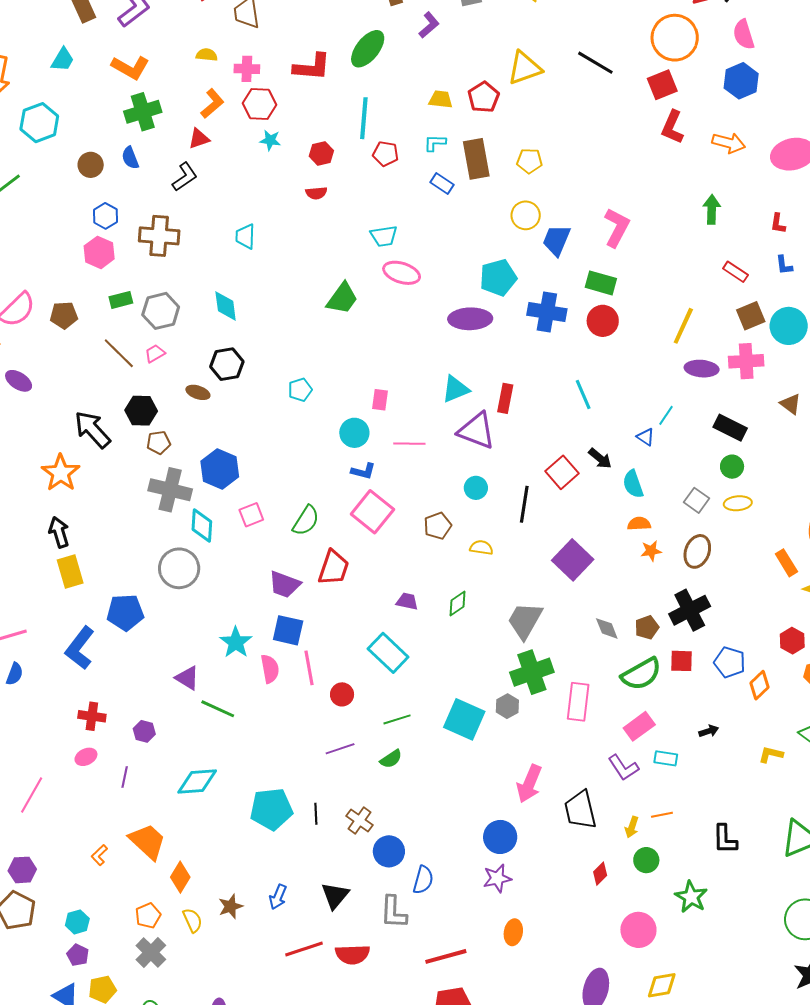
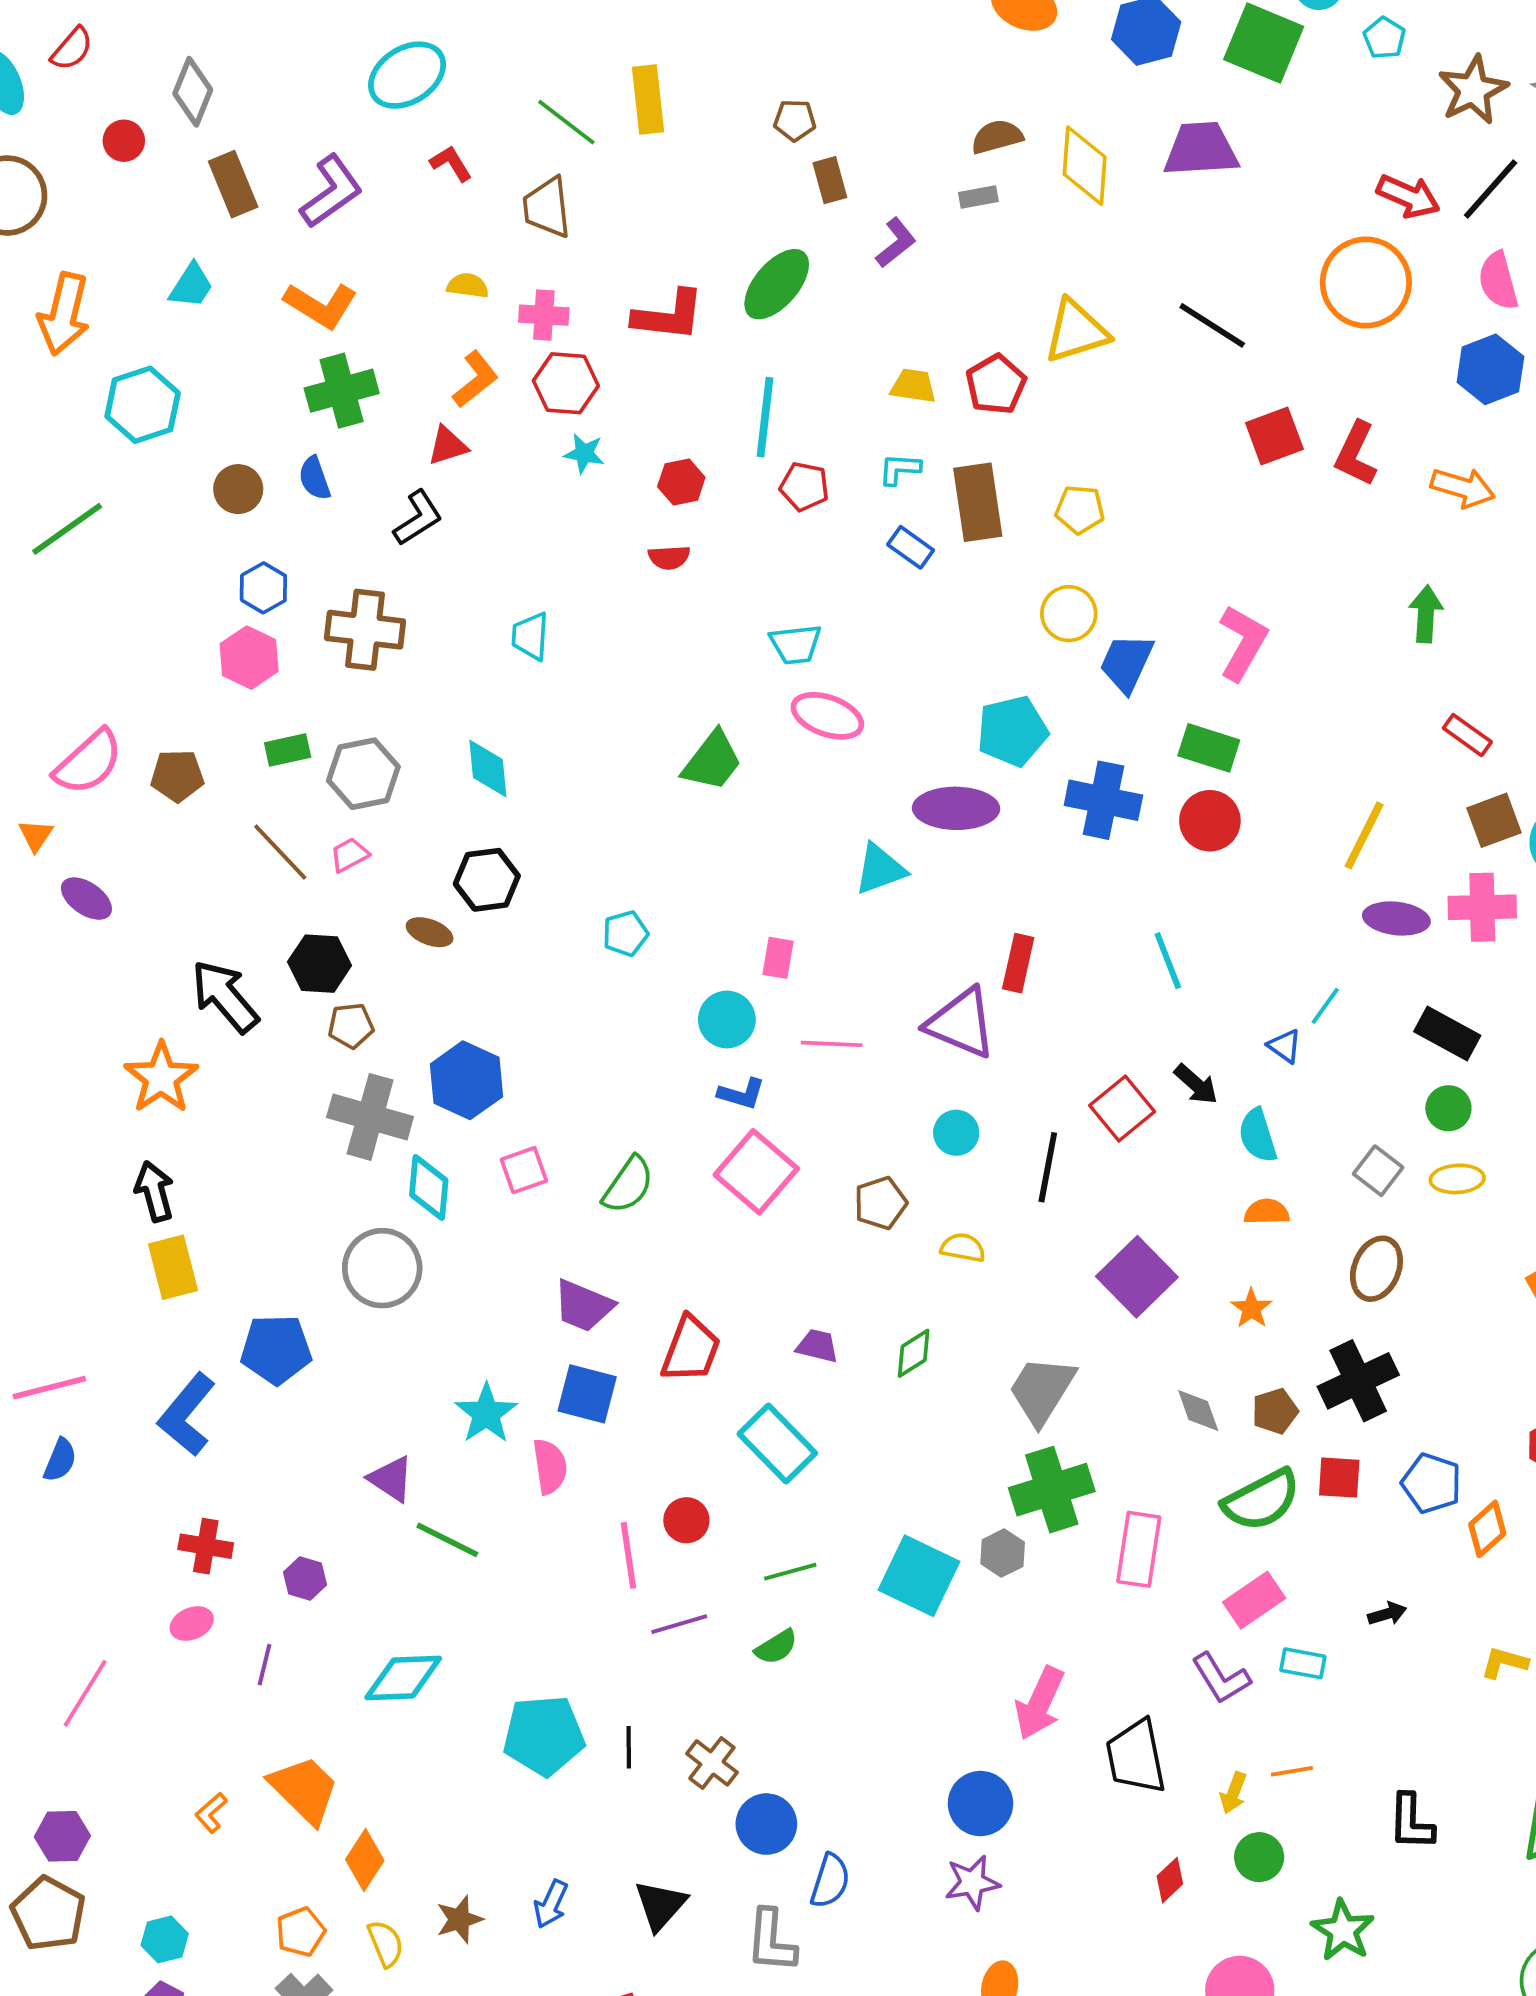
red square: (662, 85) -> (1274, 436), moved
cyan triangle: (455, 389) -> (880, 869), moved
orange star: (651, 551) -> (1251, 1308), moved, turned -30
red trapezoid: (333, 568) -> (691, 1349), moved
pink line: (309, 668) -> (628, 1555), moved

